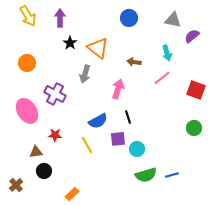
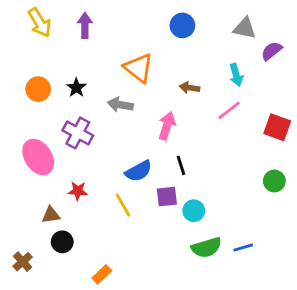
black star: (70, 43) -> (76, 88), moved
gray arrow: (85, 74) -> (120, 105), turned 84

